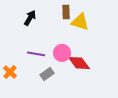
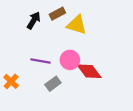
brown rectangle: (66, 12) -> (57, 14), moved, turned 64
yellow triangle: (80, 22) -> (77, 25), moved

